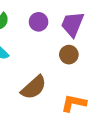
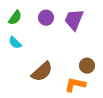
brown circle: (69, 55) -> (87, 66), moved

